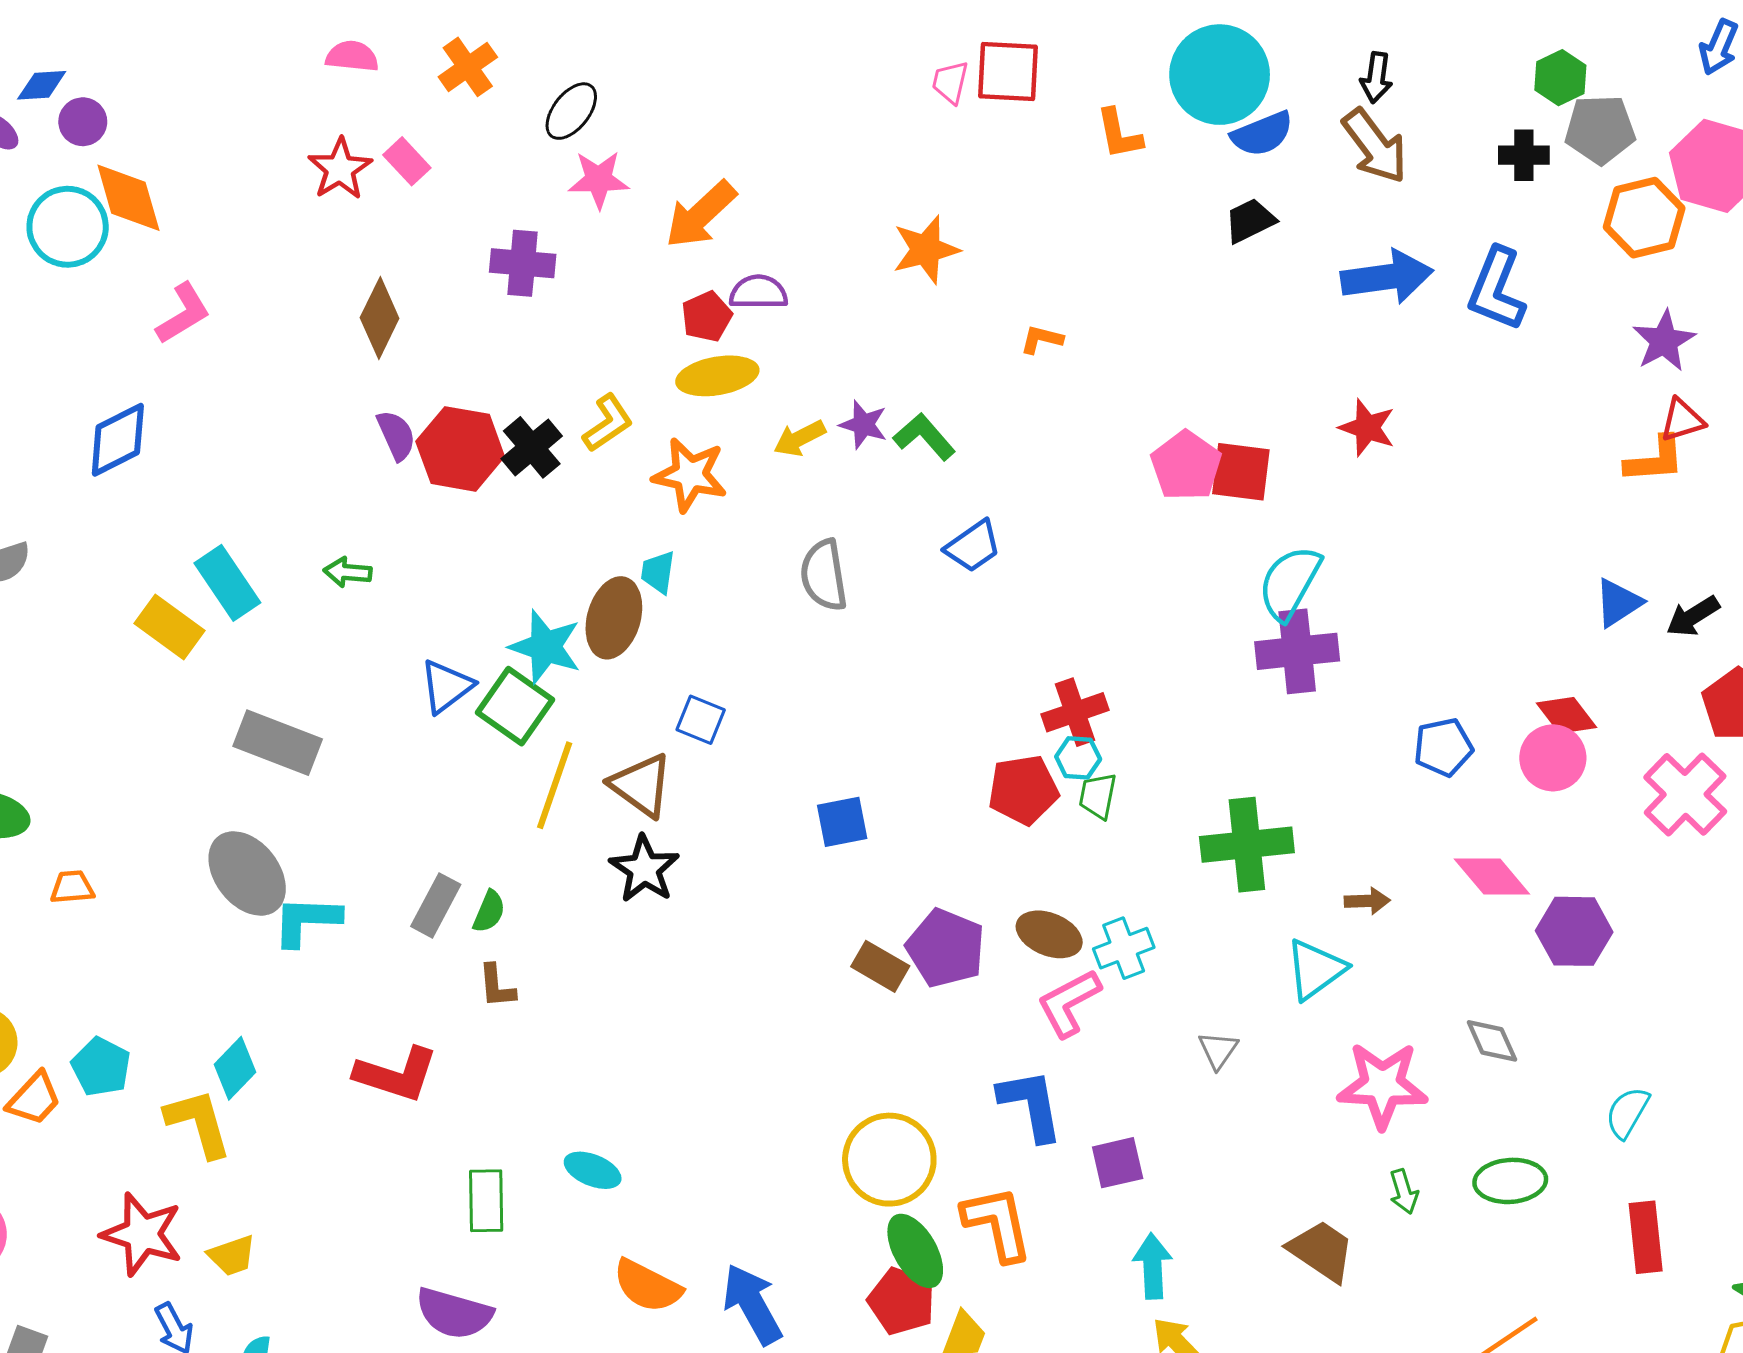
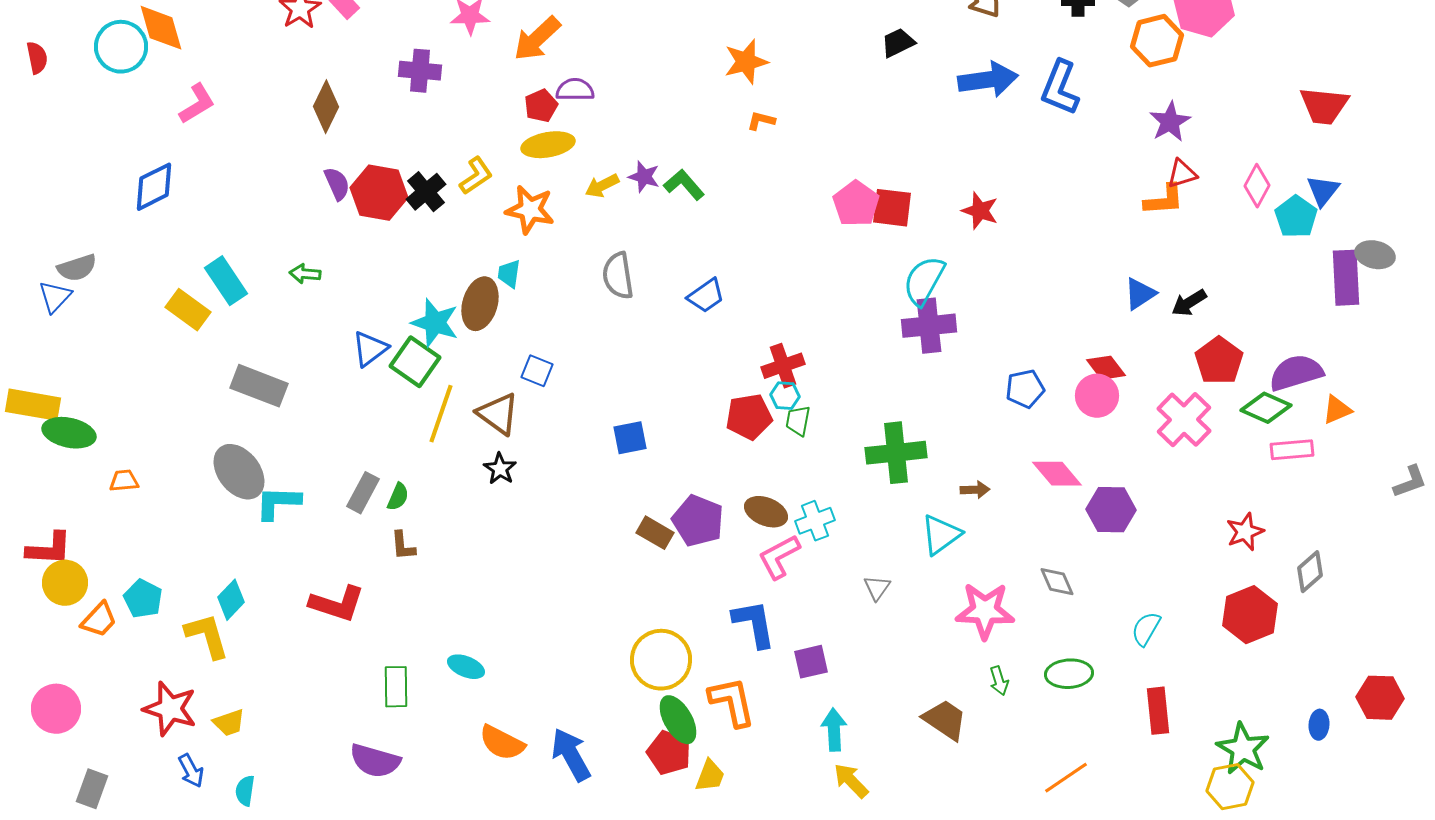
orange star: (926, 250) -> (746, 62), moved
red star: (1367, 428) -> (980, 211), moved
blue trapezoid: (973, 546) -> (706, 296), moved
black star: (644, 869) -> (500, 469), size x0.7

